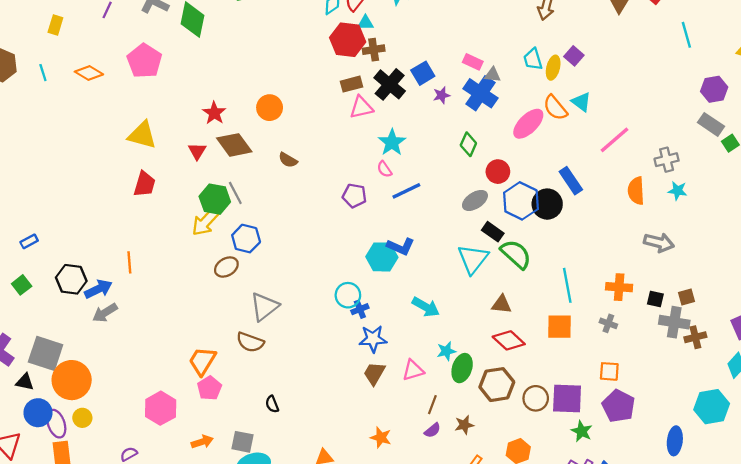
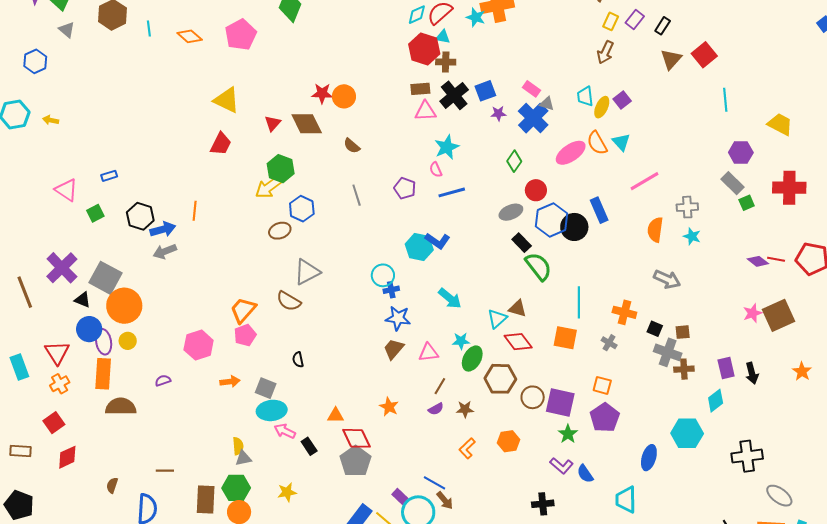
red star: (214, 113) -> (322, 93), moved, turned 30
gray line: (235, 193) -> (357, 195), moved
cyan triangle: (473, 259) -> (497, 319), moved, size x0.7

